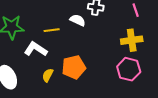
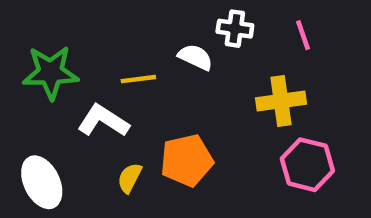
pink line: (136, 10) -> (303, 35), moved
yellow cross: (132, 40) -> (281, 101), moved

